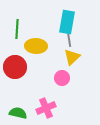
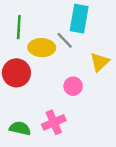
gray line: (69, 39) -> (65, 40), moved, turned -35
yellow triangle: (72, 57) -> (100, 62), moved

